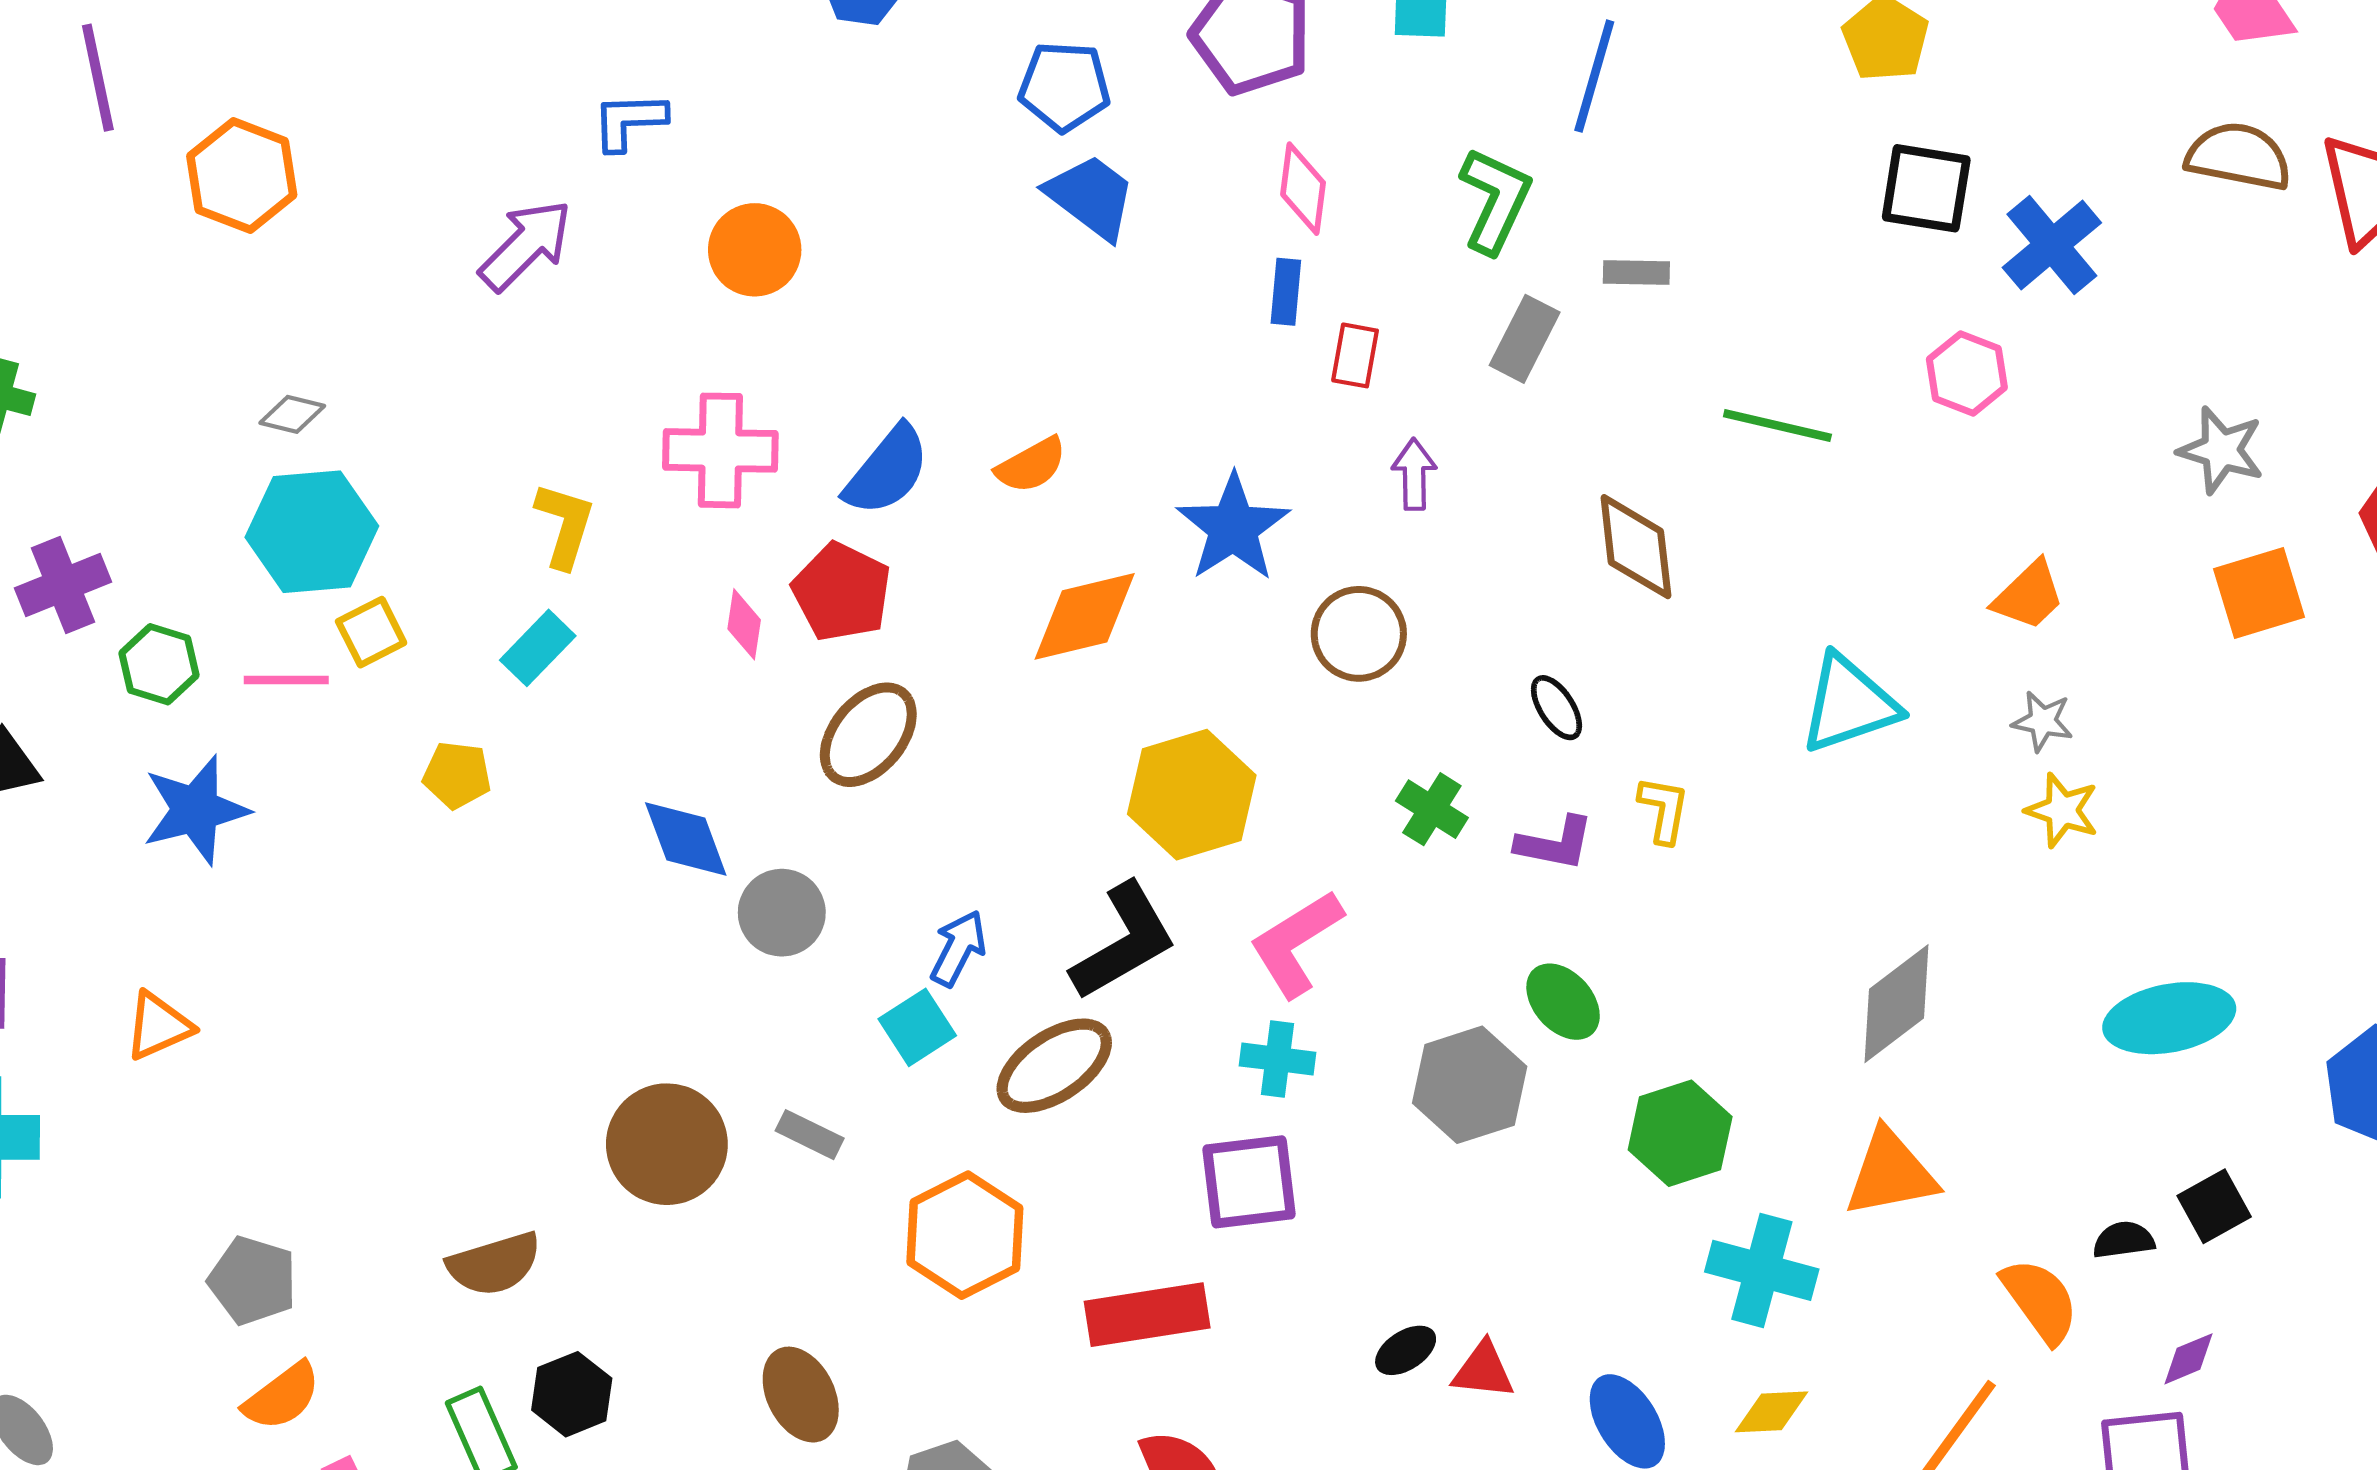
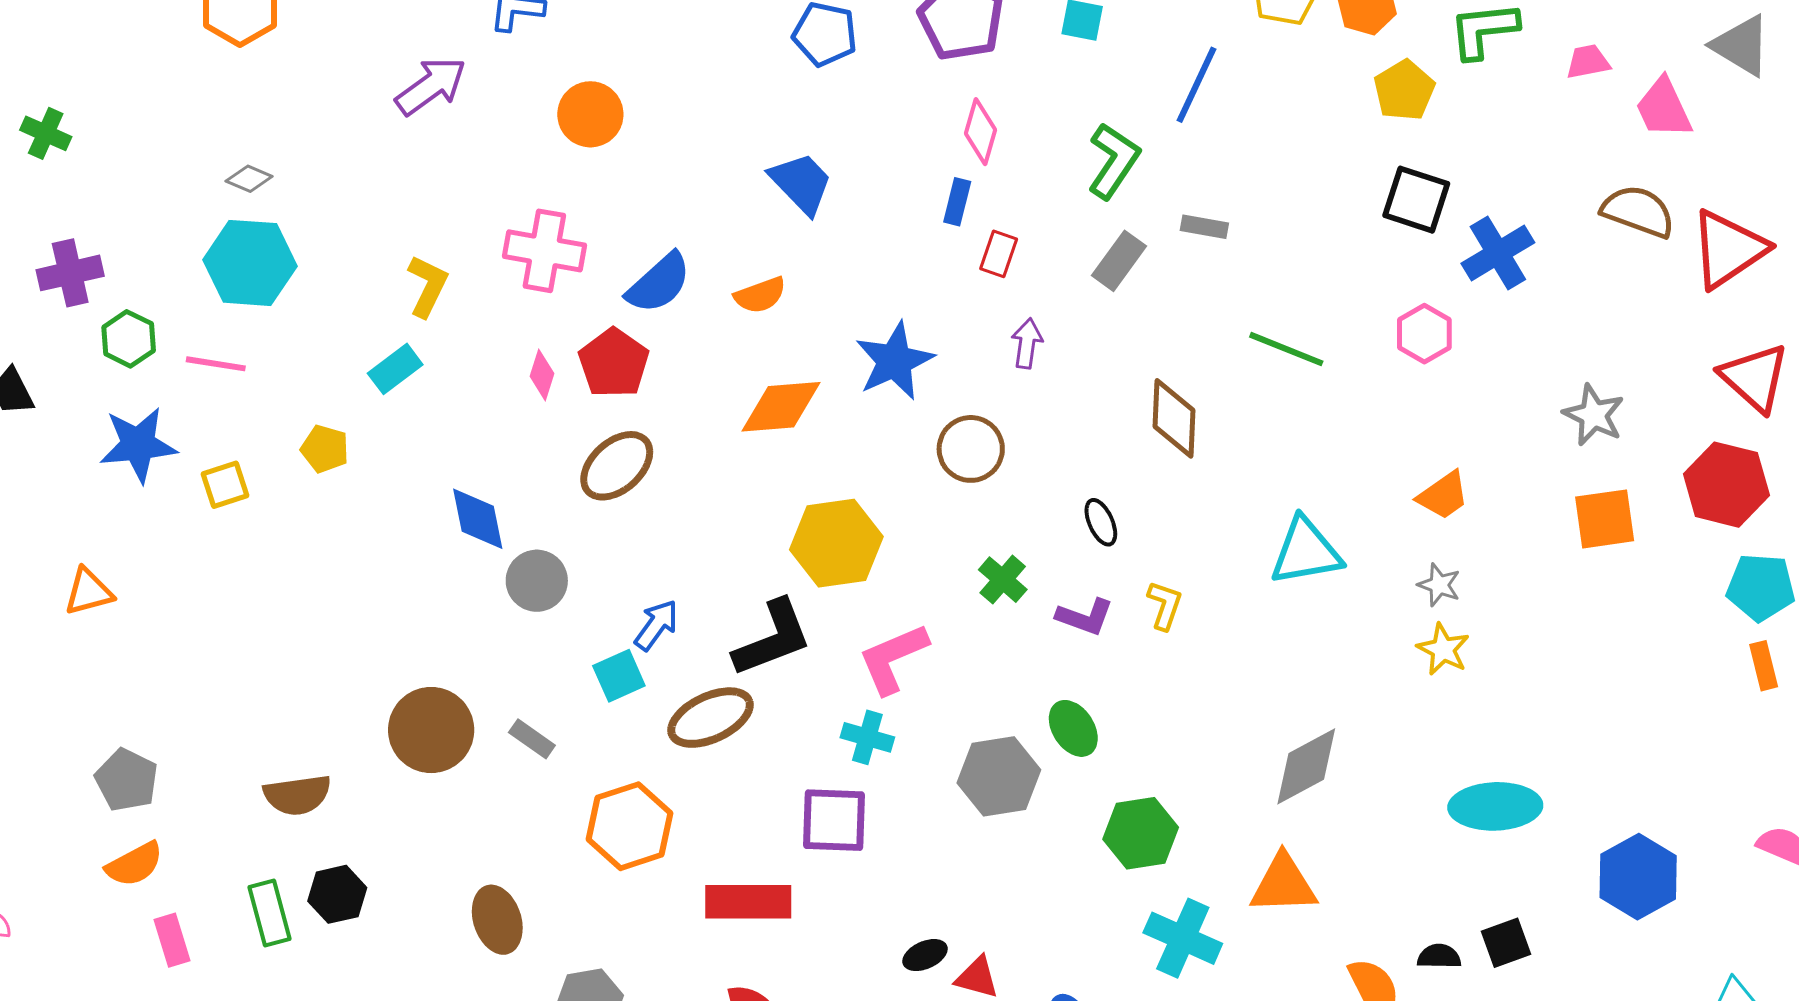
blue trapezoid: (1091, 197) -> (801, 183), moved
yellow square: (371, 632) -> (225, 485), moved

